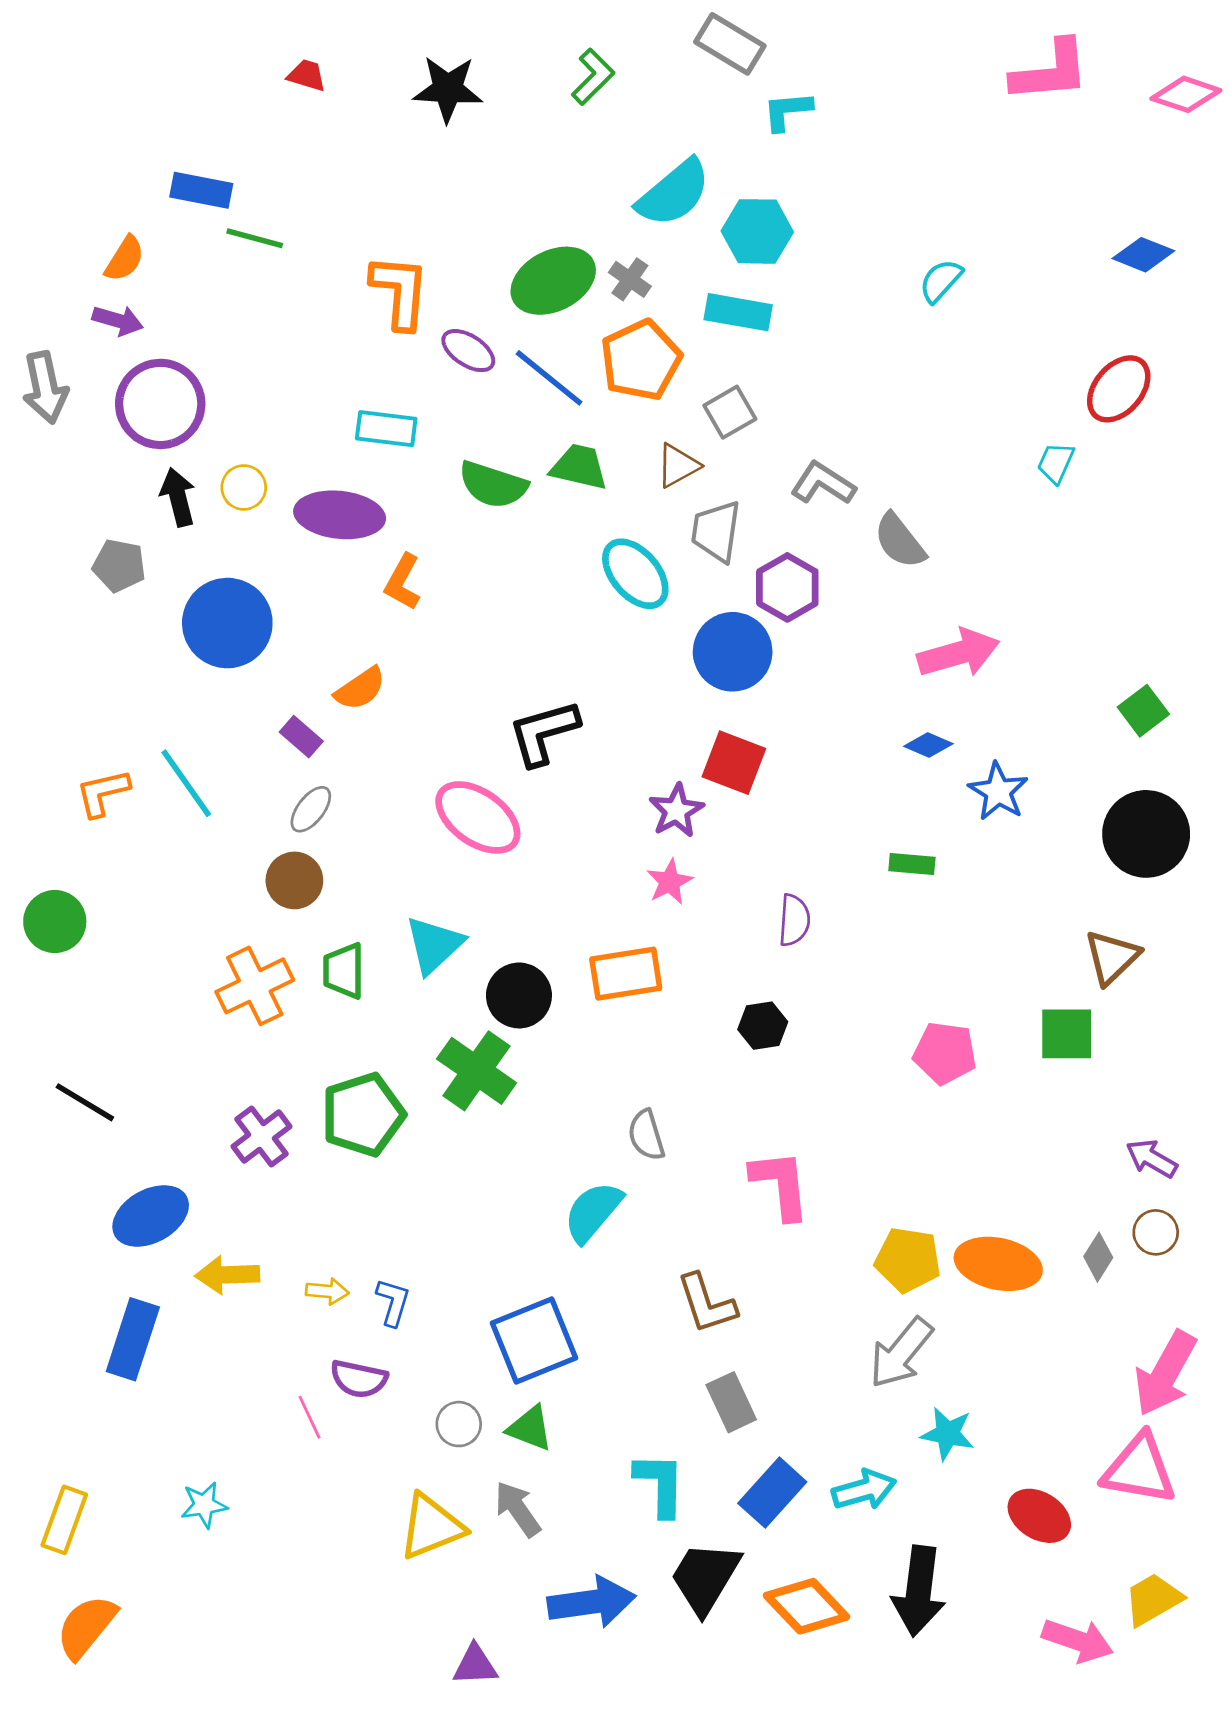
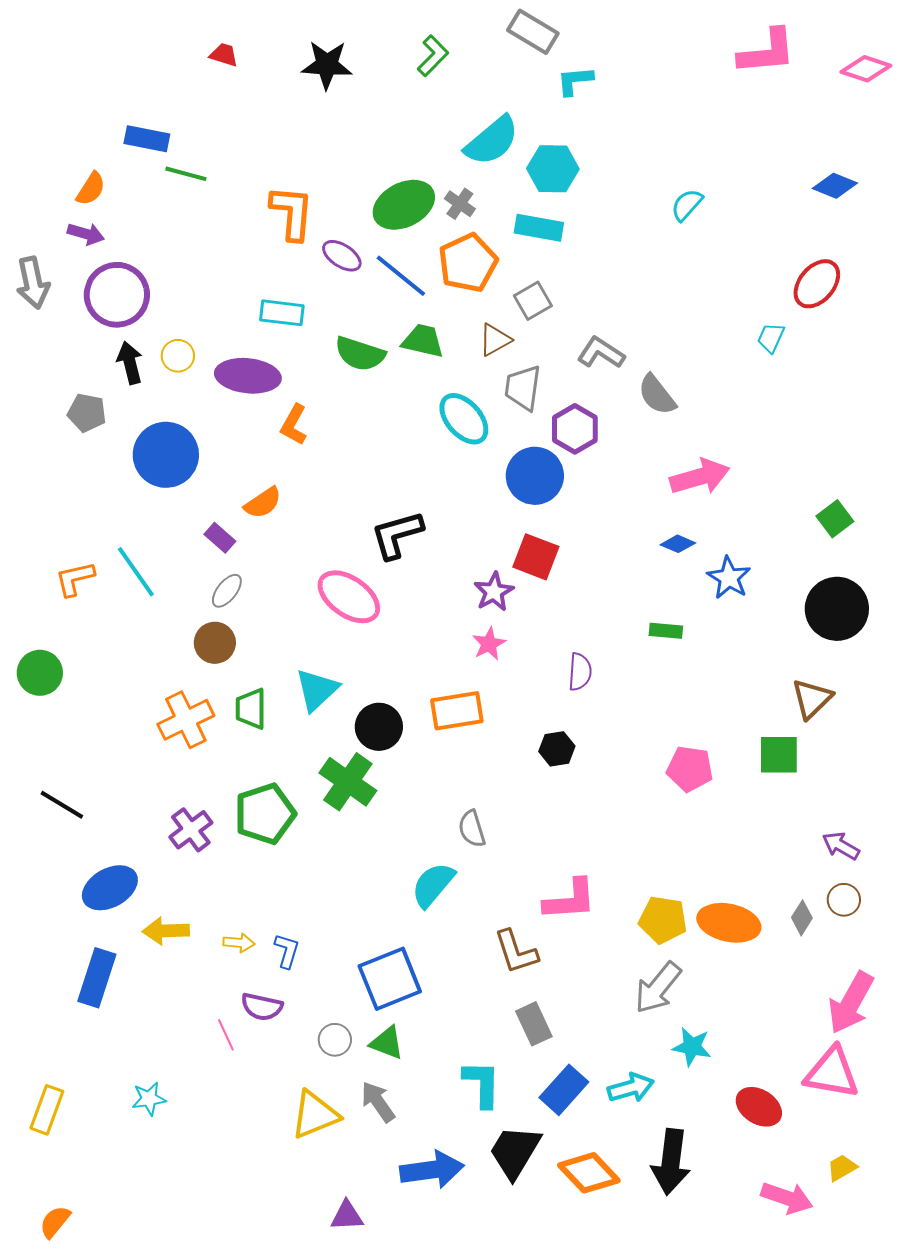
pink L-shape: (781, 1184) -> (570, 900), moved, turned 92
yellow trapezoid: (1153, 1599) -> (842, 1168), size x0.7
orange semicircle: (86, 1627) -> (55, 1222), moved, size x0.7

